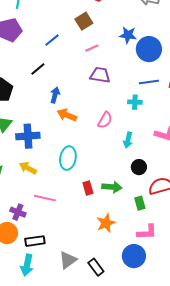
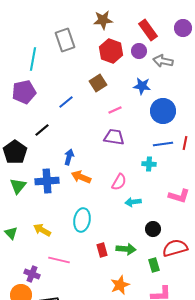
blue star: (128, 35) -> (142, 86), moved
pink line: (92, 48) -> (115, 110), moved
black line: (38, 69) -> (42, 130), moved
blue cross: (28, 136) -> (47, 181), moved
cyan arrow: (128, 140) -> (133, 202), moved, turned 70

